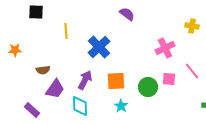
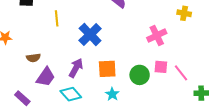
pink line: (192, 71) -> (181, 73), moved
cyan diamond: (80, 106) -> (71, 94), turned -40

